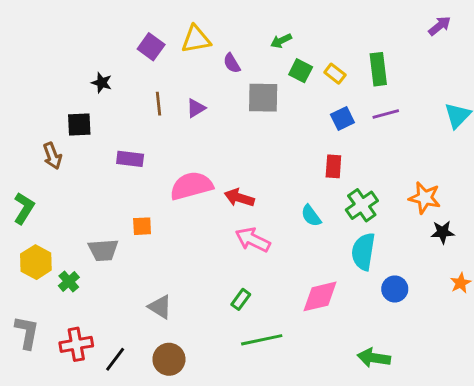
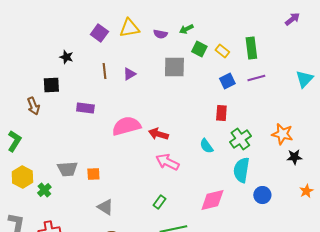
purple semicircle: (232, 63) -> (160, 34), moved, turned -48
orange square: (142, 226) -> (93, 174), moved

